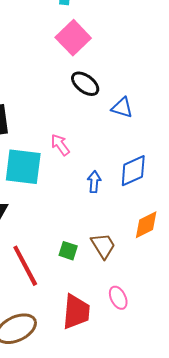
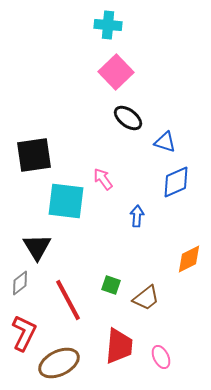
blue diamond: (133, 171) -> (176, 182), moved
brown trapezoid: (103, 246) -> (146, 298), moved, turned 84
pink ellipse: (118, 298) -> (161, 357), moved

